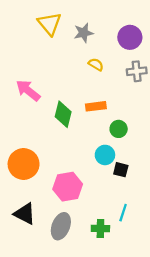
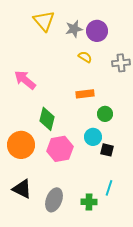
purple circle: (130, 37) -> (97, 31), moved
green diamond: (63, 114) -> (47, 119), moved
pink hexagon: (68, 187) -> (60, 149), moved

